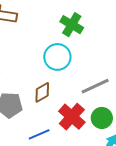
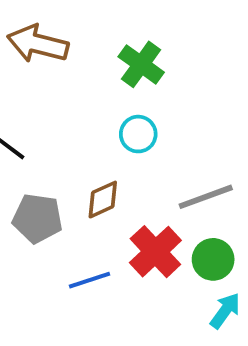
green cross: (72, 25) -> (141, 64), moved
cyan circle: (57, 57) -> (138, 134), size x0.7

